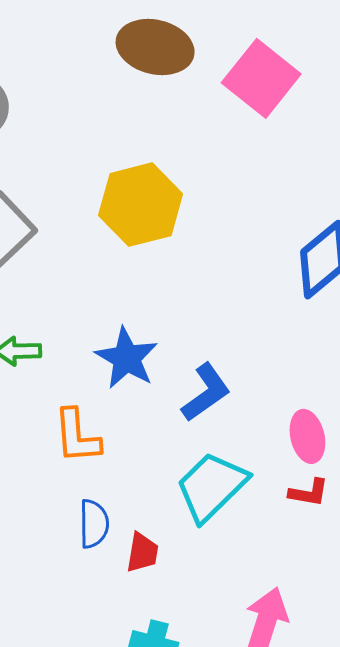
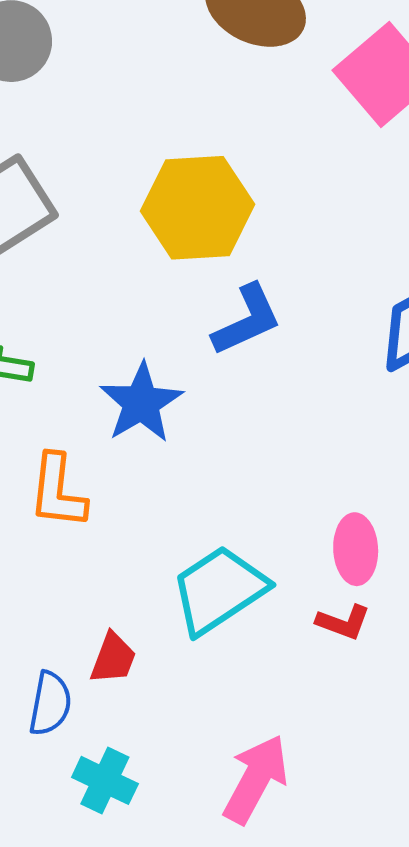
blue L-shape: (206, 392) -> (247, 320), moved
blue semicircle: (94, 524) -> (50, 704), moved

